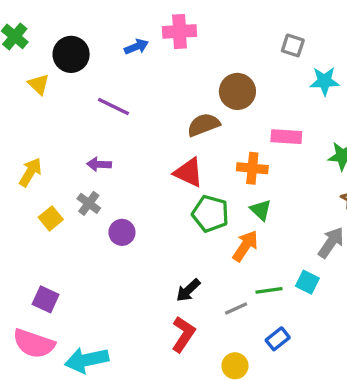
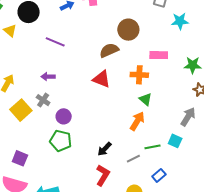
green pentagon: (210, 214) -> (61, 141), moved
yellow square: (51, 218) -> (21, 110), size x1.5

